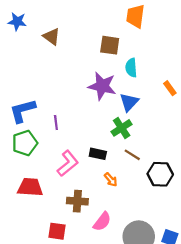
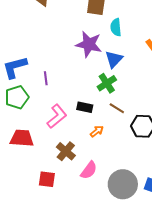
orange arrow: (111, 180) -> (97, 131), turned -88
brown cross: (77, 201) -> (66, 151), turned 36

